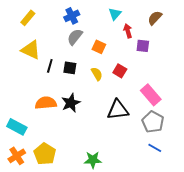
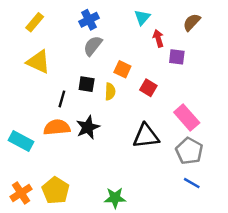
orange square: (99, 47) -> (122, 69), moved
black line: (50, 66) -> (62, 99), moved
yellow semicircle: (97, 74) -> (110, 92), moved, turned 32
cyan rectangle: (17, 127) -> (21, 141), moved

